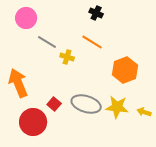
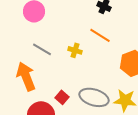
gray line: (47, 42) -> (42, 49), moved

